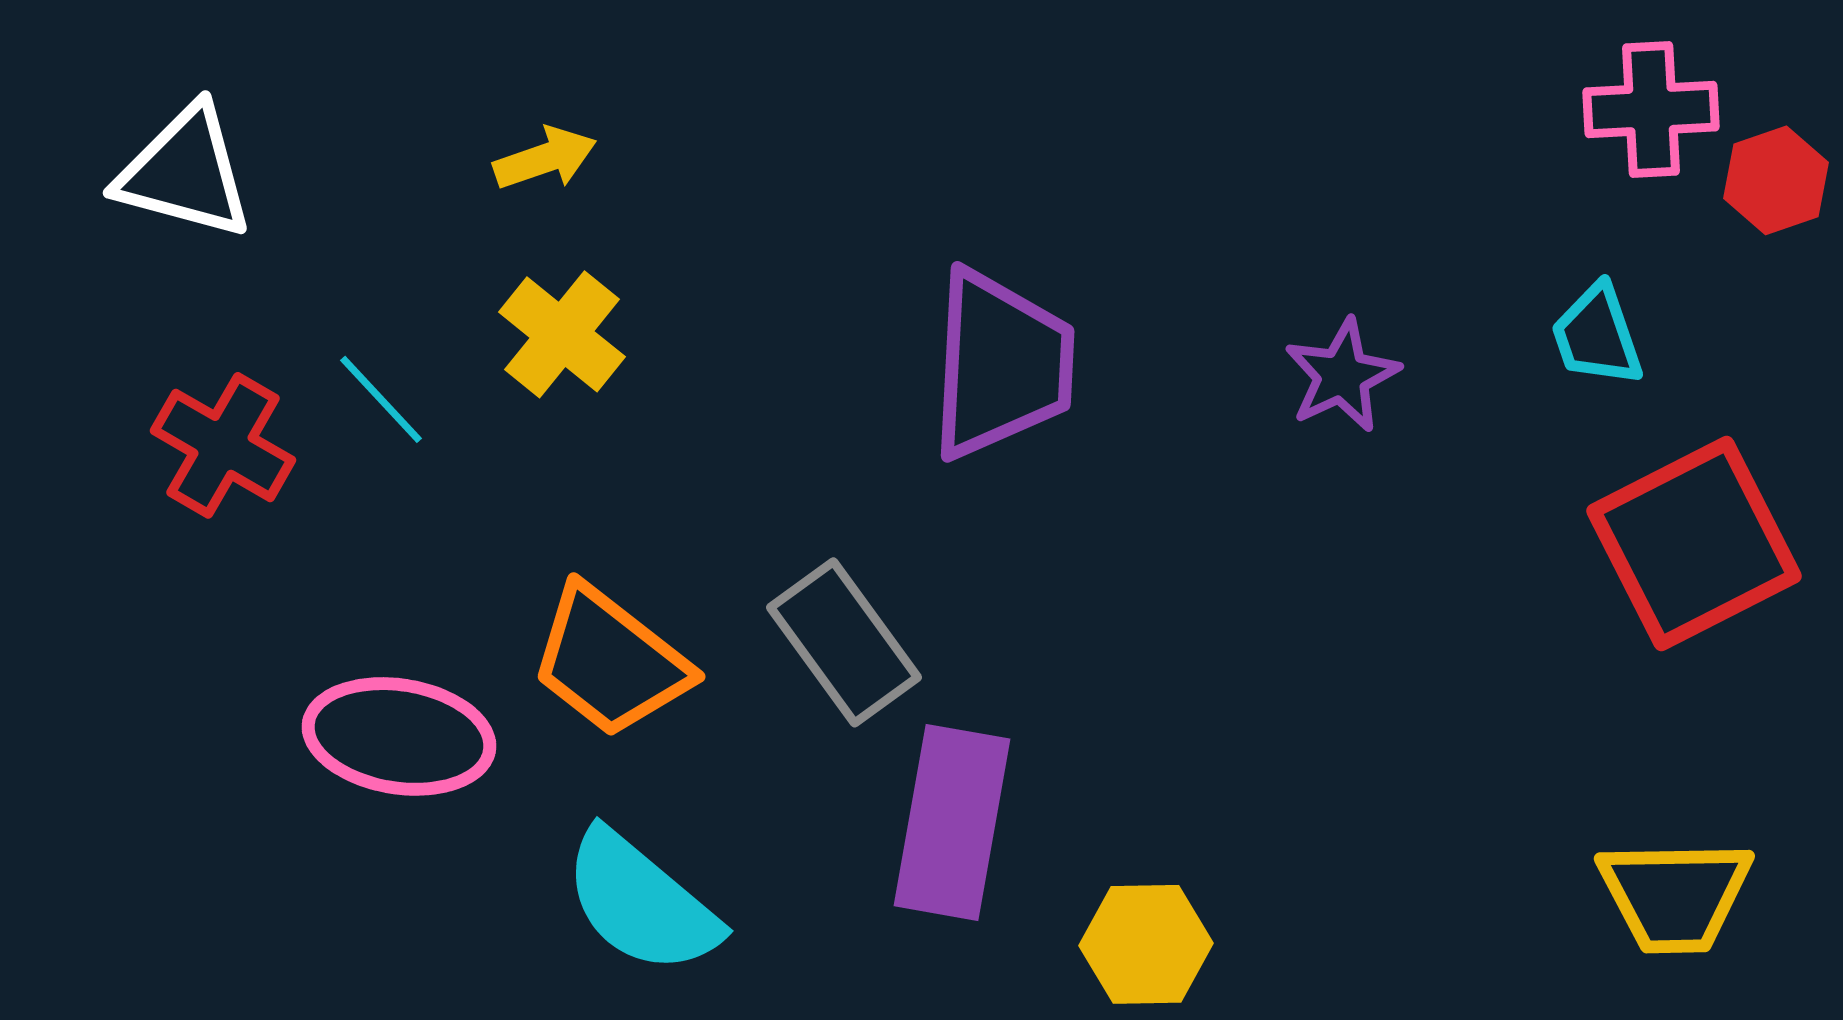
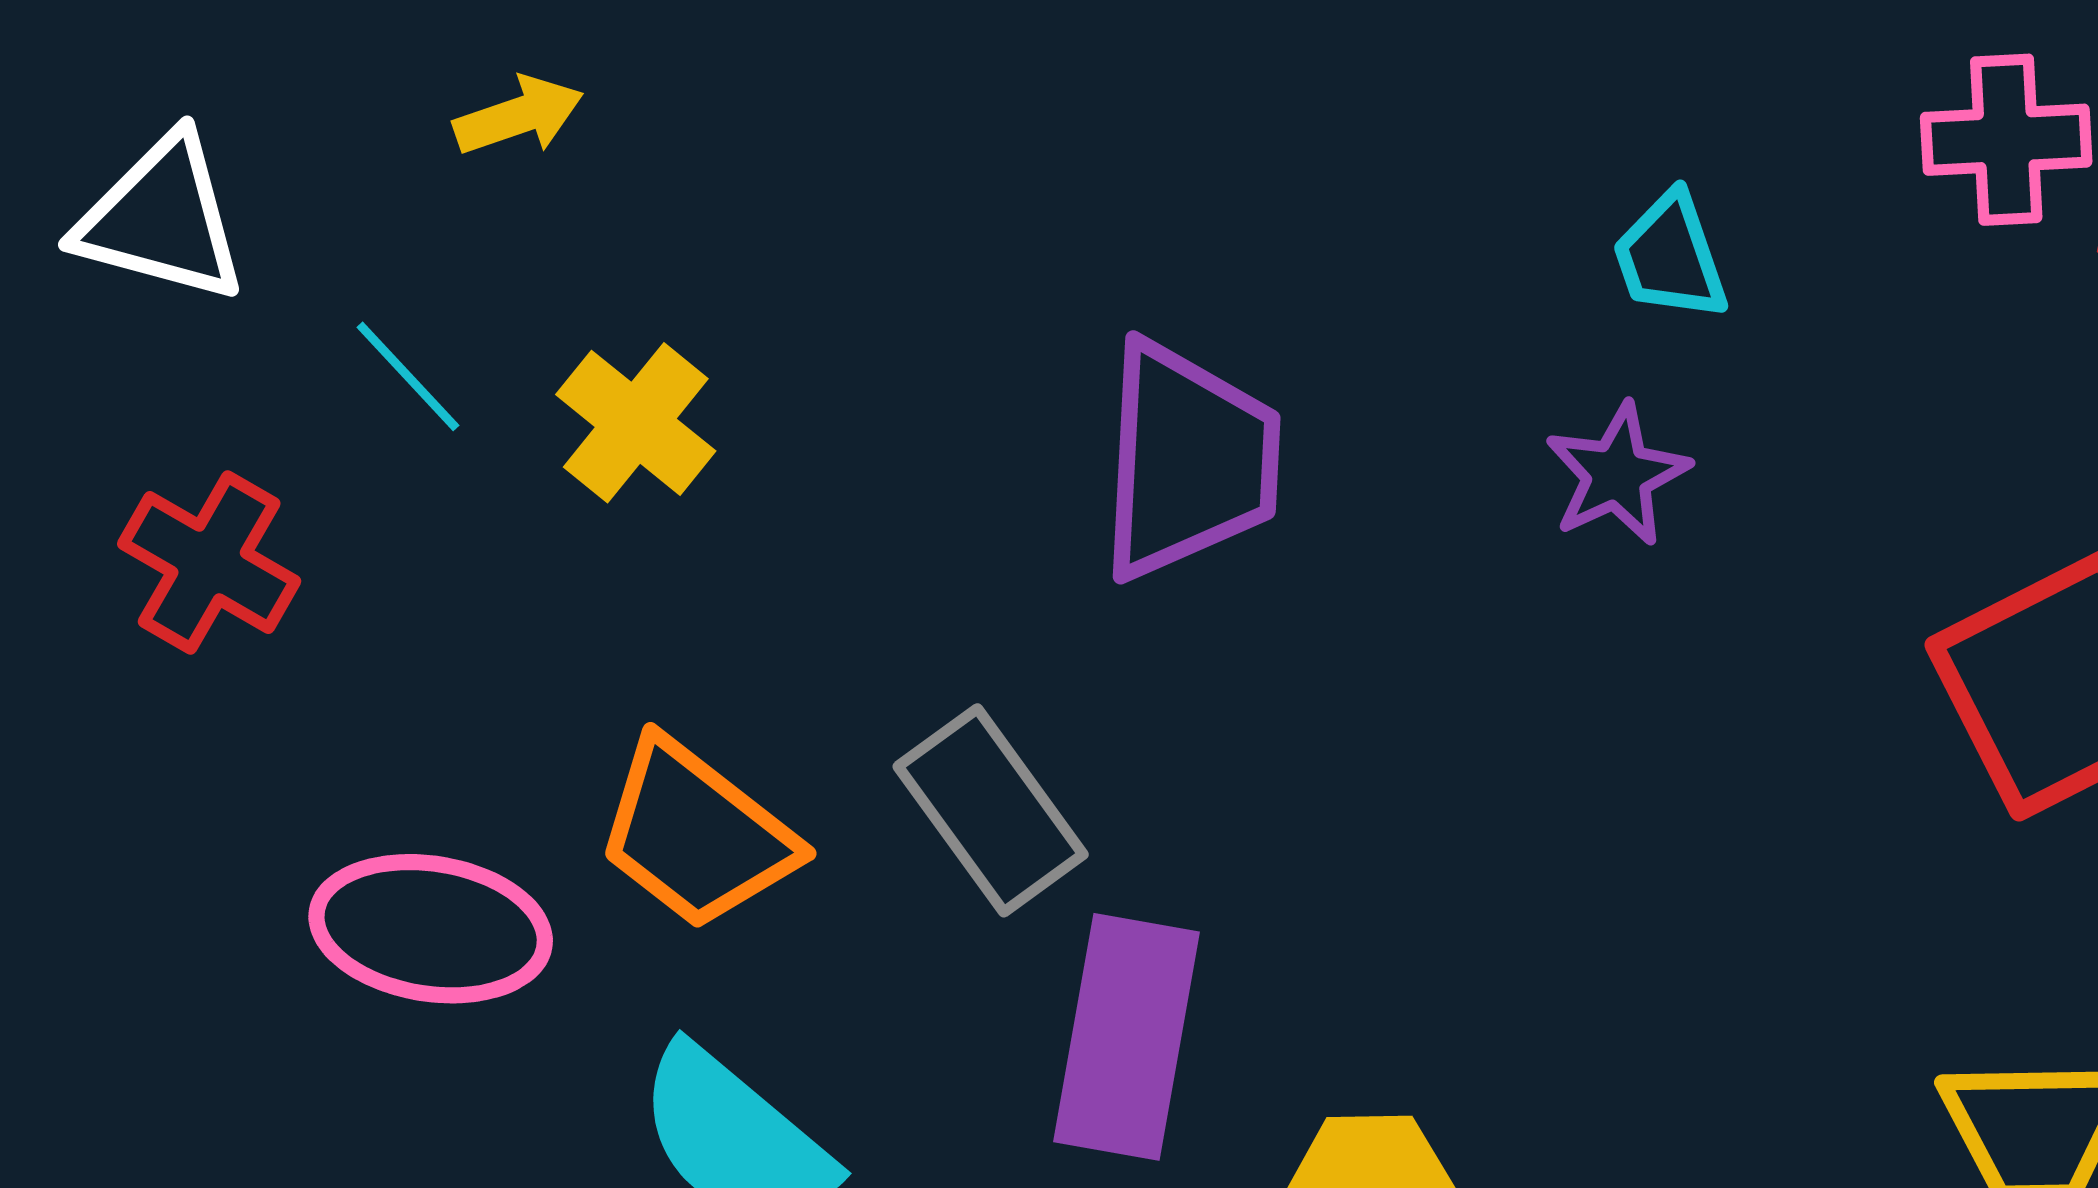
yellow arrow: (545, 158) -> (519, 116), moved
cyan trapezoid: (1597, 335) -> (1670, 257), moved
cyan line: (381, 399) -> (408, 376), moved

